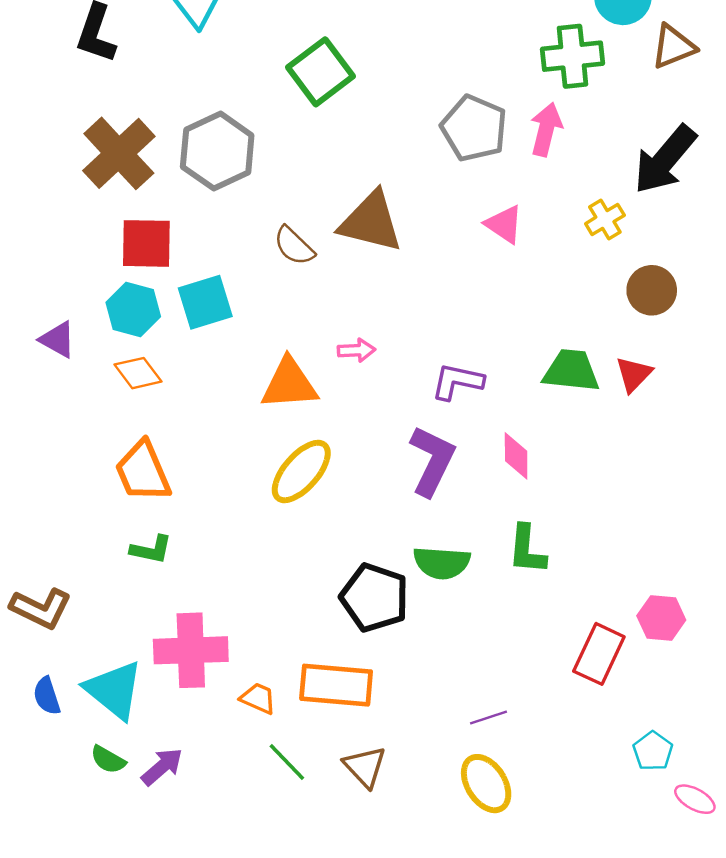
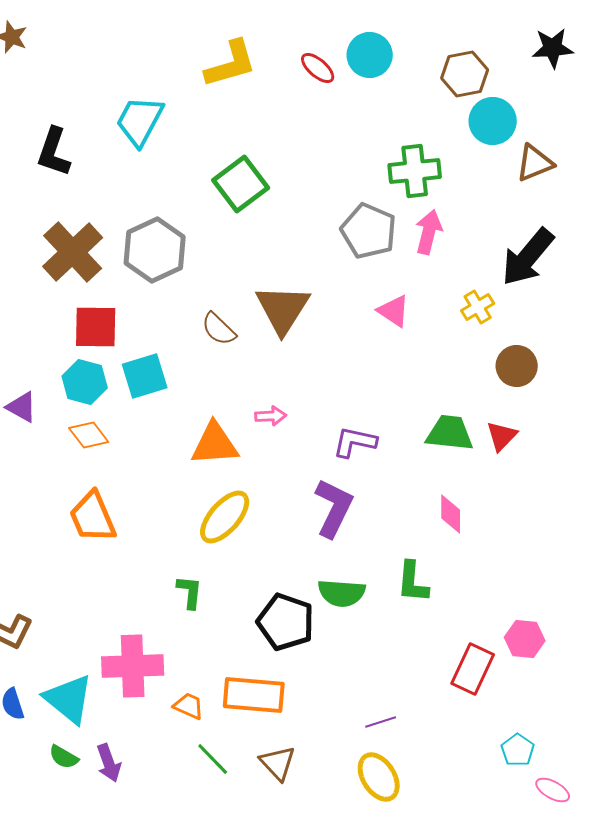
green cross: (572, 56) -> (415, 171), moved
brown triangle: (371, 222) -> (283, 309), turned 48
pink diamond: (516, 456) -> (451, 514), moved
green L-shape: (151, 550) -> (190, 592), moved, turned -96
purple arrow: (162, 767) -> (109, 763), turned 111

